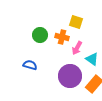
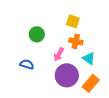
orange cross: (62, 37) -> (76, 41), moved
pink arrow: (77, 48) -> (59, 54), moved

